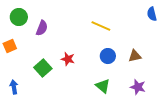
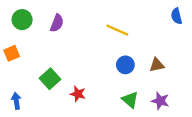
purple semicircle: (42, 28) -> (57, 23), moved
red star: (68, 59) -> (78, 94), moved
green triangle: (103, 86) -> (130, 100), moved

